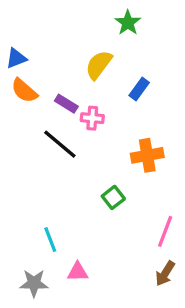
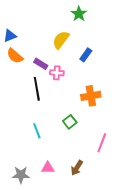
black line: (60, 144) -> (37, 89), turned 40
cyan line: (50, 240) -> (37, 131), moved
brown arrow: (165, 273) -> (77, 168), moved

